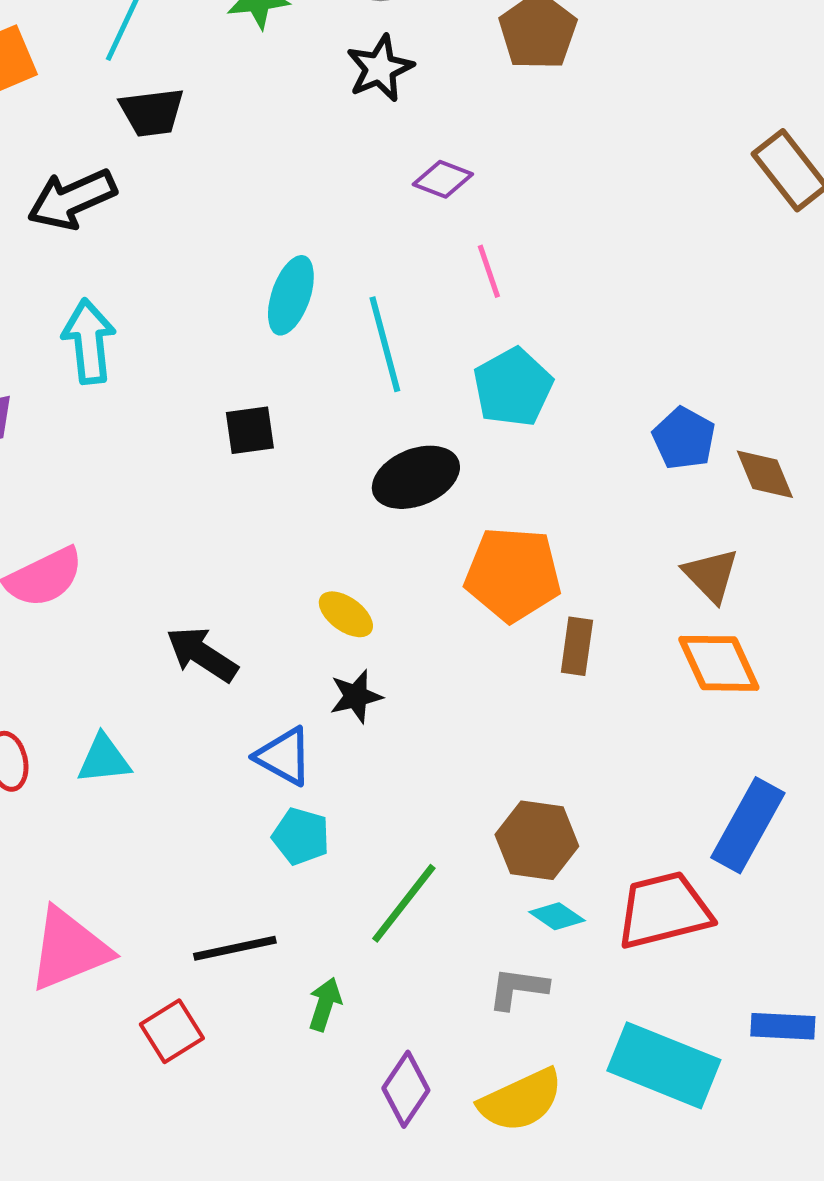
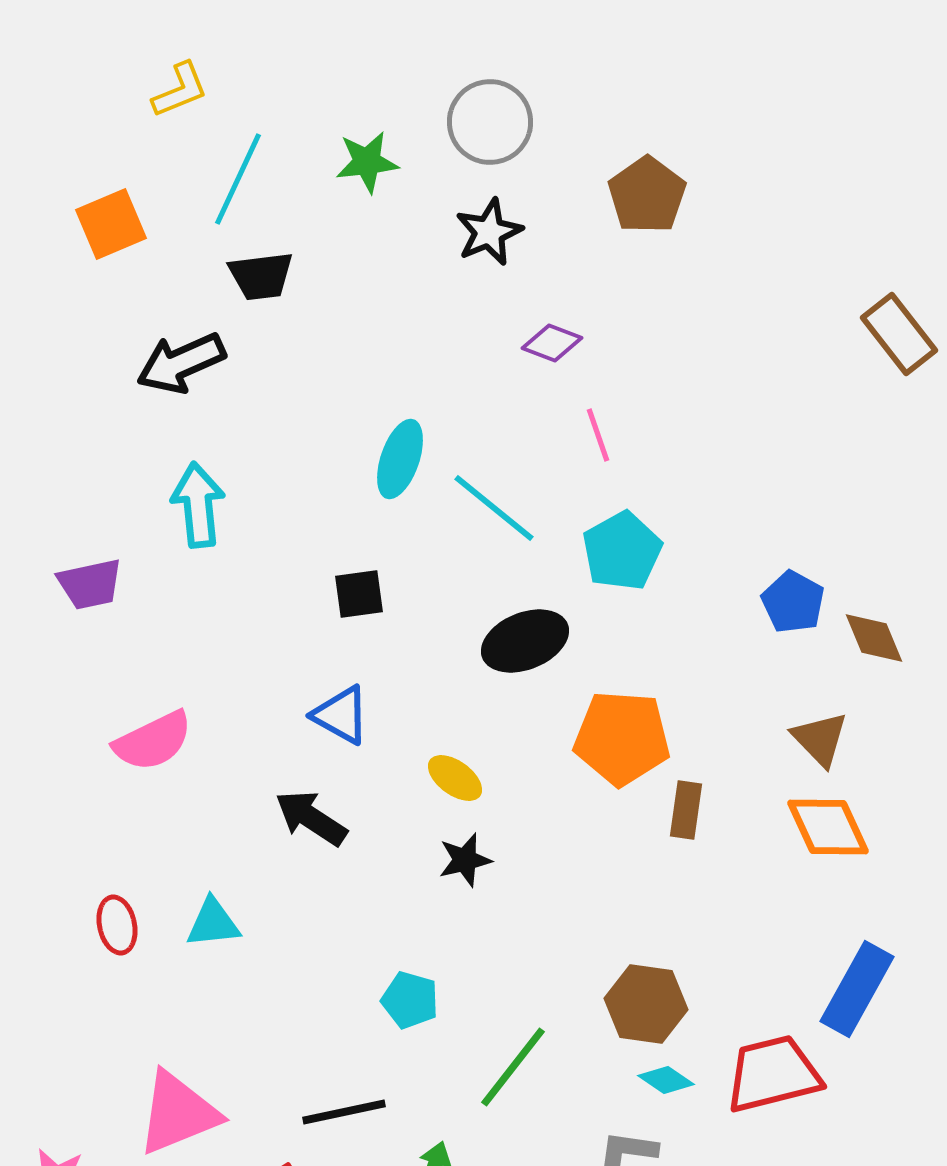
cyan line: (385, 344) -> (494, 508), turned -36
blue triangle: (284, 756) -> (341, 715), moved

